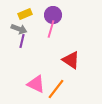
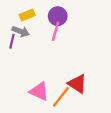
purple line: (22, 41) -> (12, 41), moved
red triangle: (71, 60) -> (77, 84), moved

